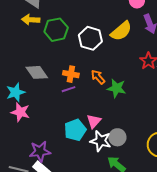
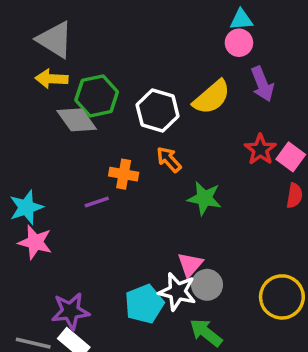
gray diamond: (37, 72) -> (77, 120), moved
orange arrow: (98, 77) -> (169, 159), moved
purple line: (68, 89) -> (97, 202), moved
pink triangle: (94, 121) -> (190, 264), moved
cyan pentagon: (75, 130) -> (144, 304), moved

